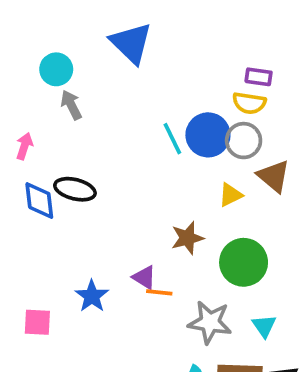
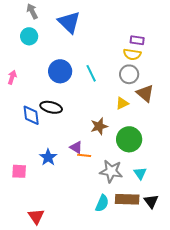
gray arrow: (71, 105) -> (32, 11), moved
blue circle: (208, 135) -> (60, 71), moved
black ellipse: (75, 189) -> (51, 107), moved
blue diamond: (39, 200) -> (31, 115), moved

